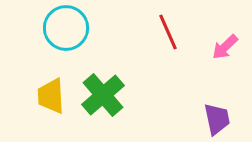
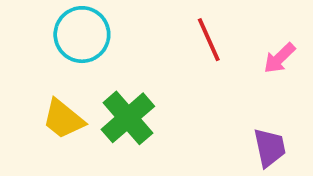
yellow trapezoid: (51, 96) -> (63, 119), turned -48

